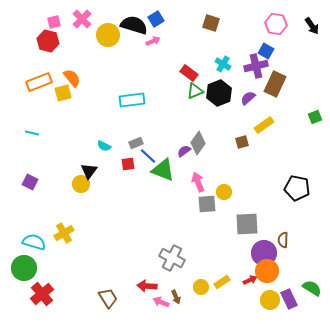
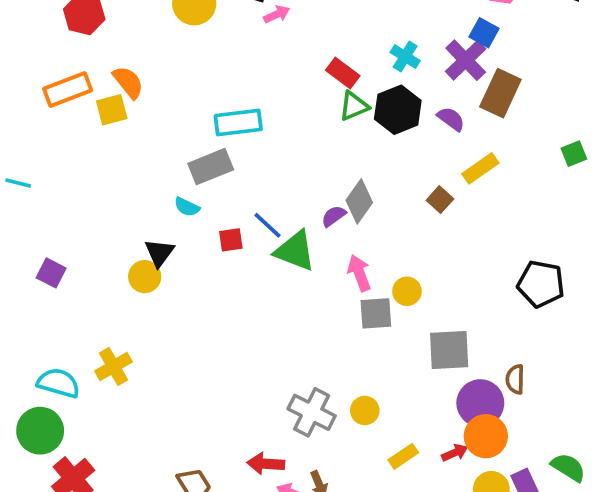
purple cross: (256, 66) -> (466, 60), turned -30
purple semicircle: (248, 98) -> (451, 119), turned 77
cyan line: (32, 133) -> (18, 183), moved
brown square: (242, 142) -> (440, 200), turned -32
gray rectangle: (136, 143) -> (211, 167), moved, size x1.6
yellow circle: (201, 287) -> (365, 410), moved

